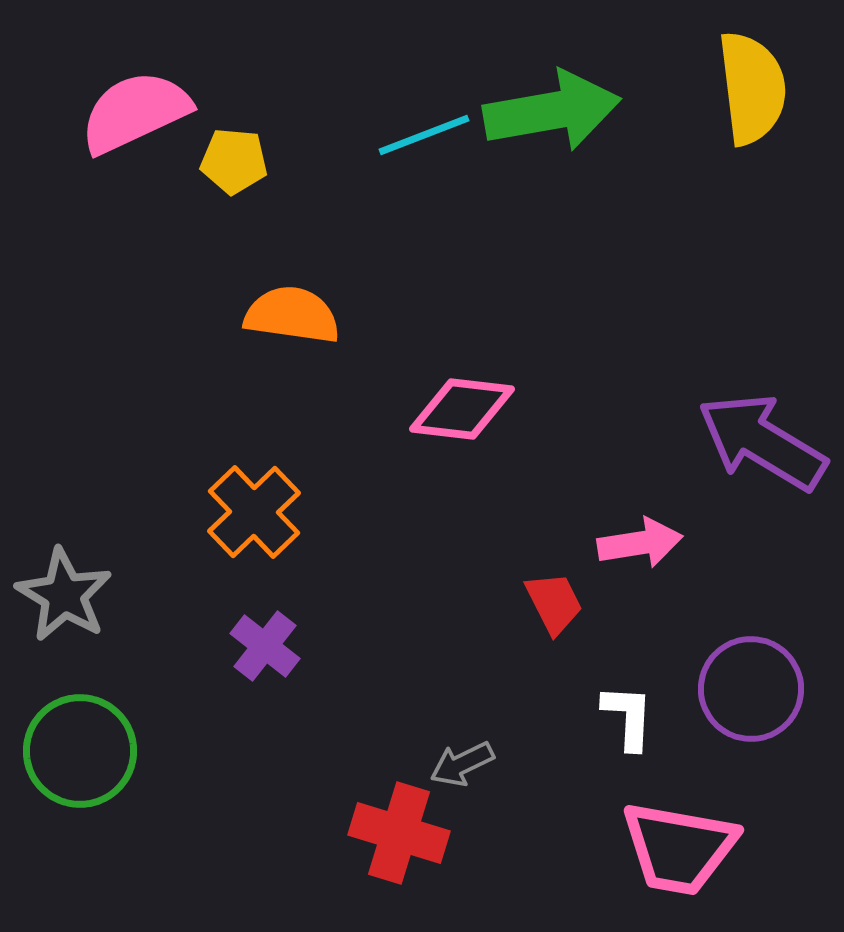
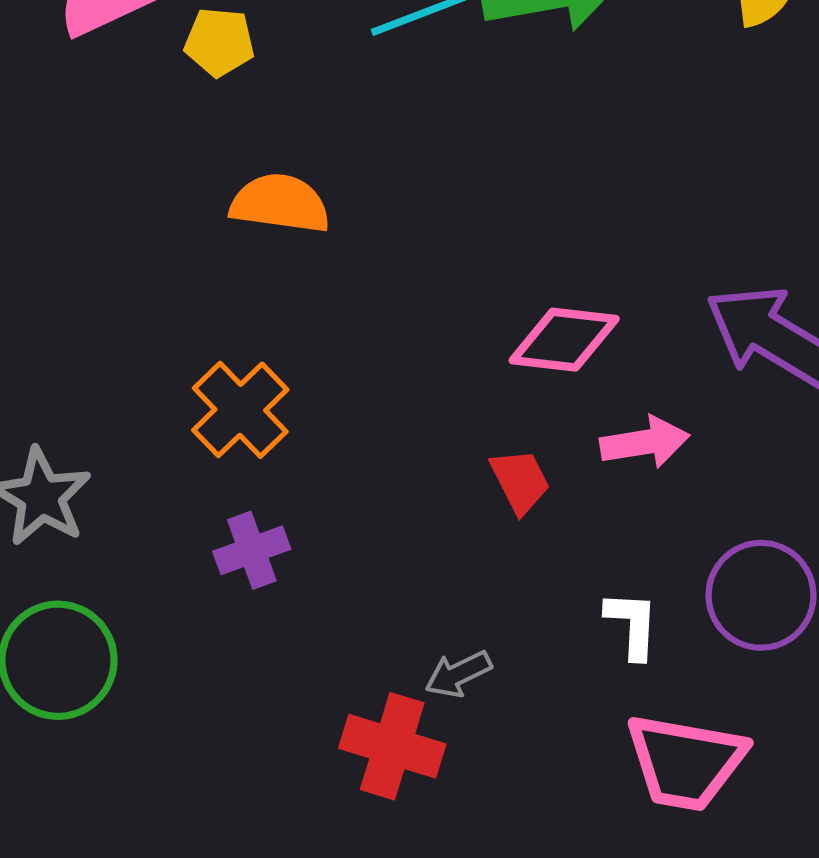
pink diamond: (462, 409) -> (564, 340), moved
red trapezoid: (554, 603) -> (520, 481), moved
purple cross: (265, 646) -> (252, 550), turned 32

